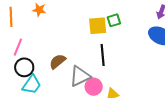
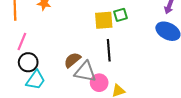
brown semicircle: (57, 61) -> (72, 60), moved
gray triangle: (80, 76) -> (85, 72), turned 35

